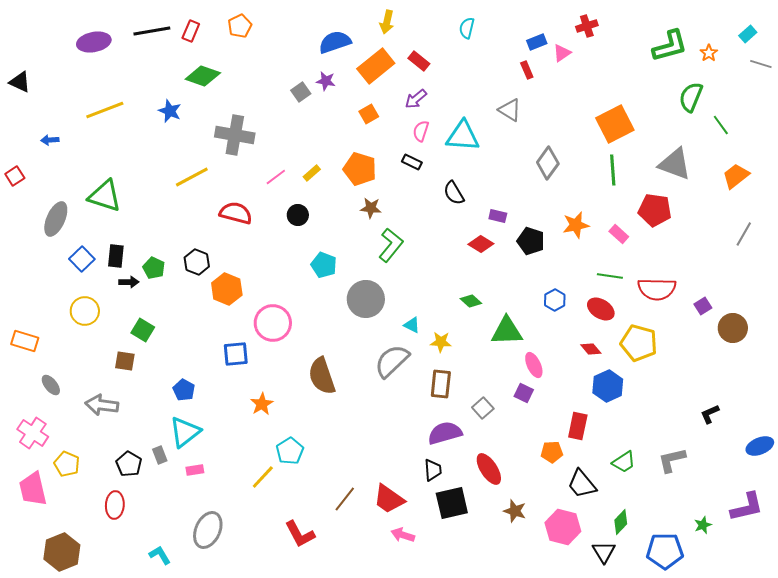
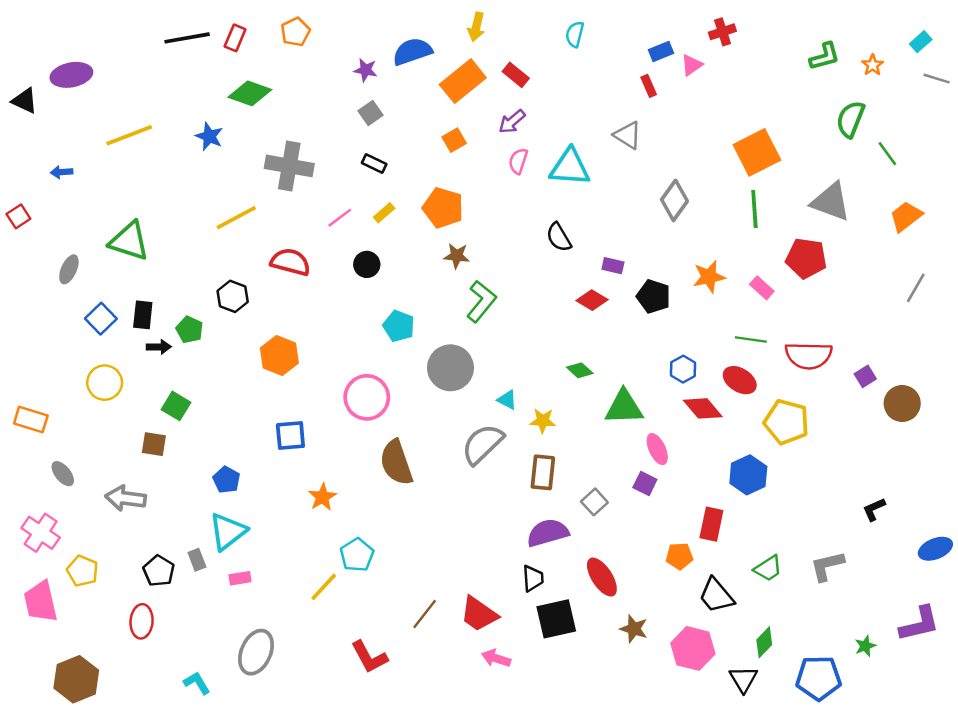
purple ellipse: (94, 42) -> (71, 75), moved
green L-shape: (670, 46) -> (825, 56), size x0.7
purple star: (326, 81) -> (366, 70), moved
black rectangle: (412, 162) -> (374, 163), moved
gray ellipse: (56, 219) -> (69, 269), size x0.7
black hexagon: (197, 262) -> (233, 296), moved
pink circle: (273, 323) -> (367, 397), moved
red diamond: (591, 349) -> (703, 408), moved, size x1.5

